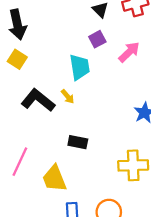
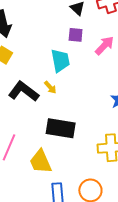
purple square: (97, 39) -> (76, 35), turned 35
black rectangle: (78, 142) -> (61, 128), size x1.6

